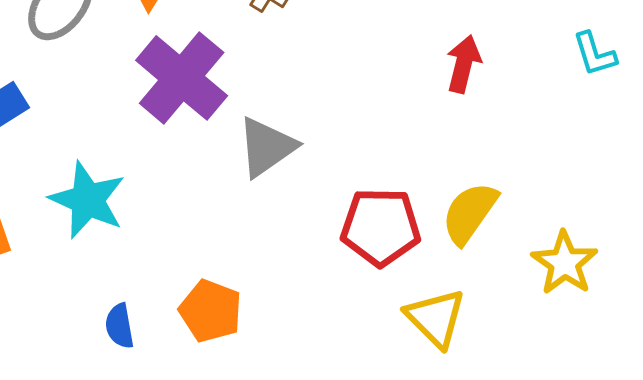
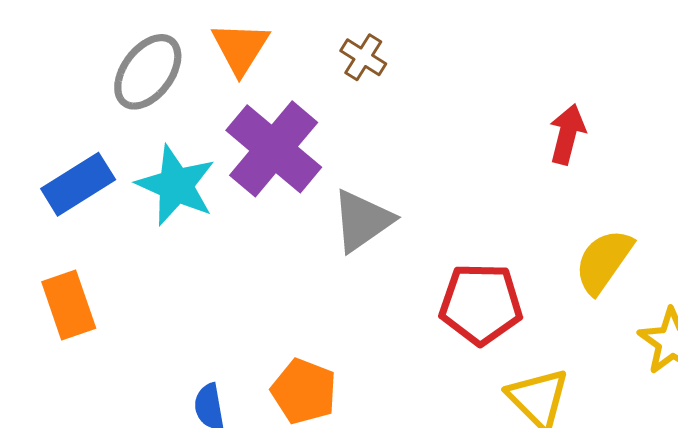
cyan star: (88, 200) -> (176, 185), moved
yellow semicircle: (470, 213) -> (604, 261), moved

